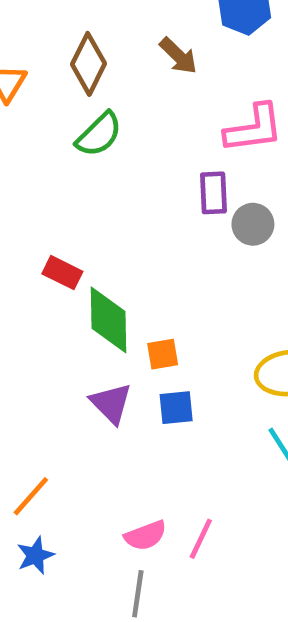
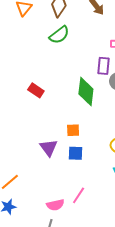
green diamond: (109, 320) -> (86, 92), moved
pink line: (201, 539) -> (79, 195), moved

